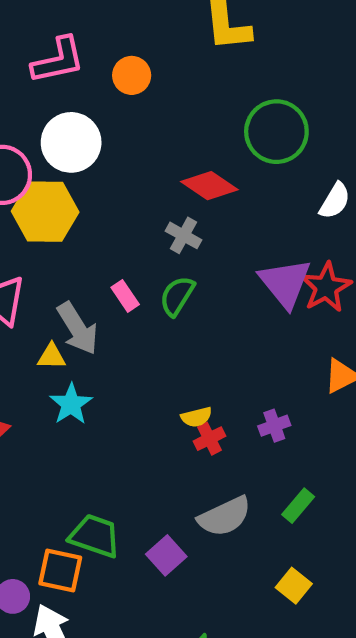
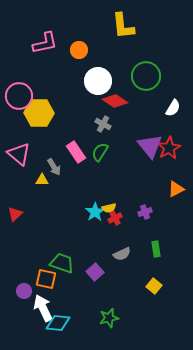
white circle: (71, 142) -> (98, 81), moved
pink rectangle: (125, 296) -> (76, 152), size x1.5
gray arrow: (78, 328) -> (54, 167), size x0.7
cyan star: (71, 404) -> (95, 212), moved
green rectangle: (298, 506) -> (156, 249), turned -49
gray semicircle: (225, 516) -> (122, 254), size x0.7

